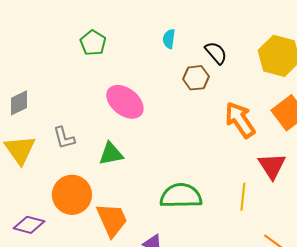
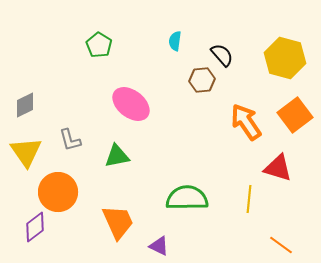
red triangle: (272, 166) -> (278, 168), turned -40
orange circle: (72, 195) -> (58, 192), moved
purple diamond: (29, 225) -> (35, 227), turned -52

